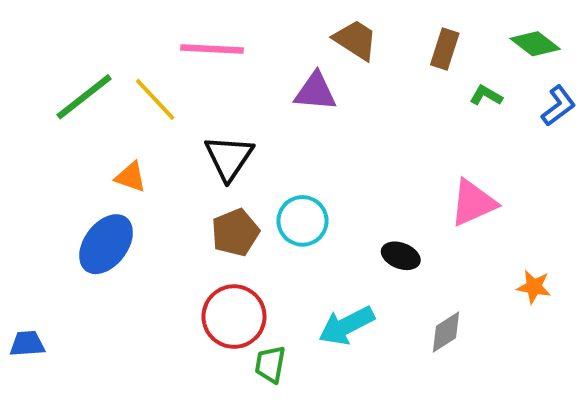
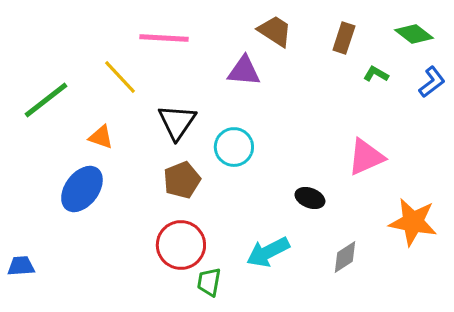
green line: (84, 97) -> (46, 100), moved
cyan circle: (302, 221) -> (234, 147), moved
orange star: (534, 287) -> (413, 222), size x1.8

